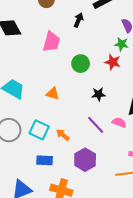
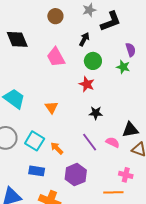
pink trapezoid: (51, 42) -> (56, 57), turned 130
red star: (113, 62) -> (87, 84), moved
green circle: (81, 64) -> (93, 61), moved
orange triangle: (53, 94) -> (51, 107), turned 32

